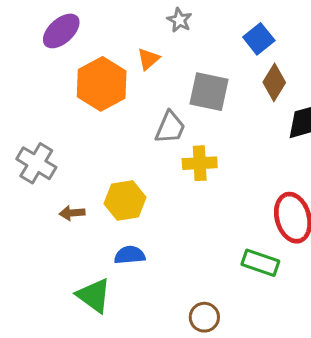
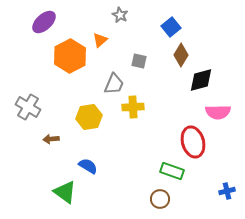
gray square: (209, 92) -> (139, 61), size x0.6
yellow hexagon: (125, 201) -> (89, 117), moved
blue semicircle: (130, 255) -> (88, 166), turned 36
brown circle: (204, 317) -> (160, 199), moved

